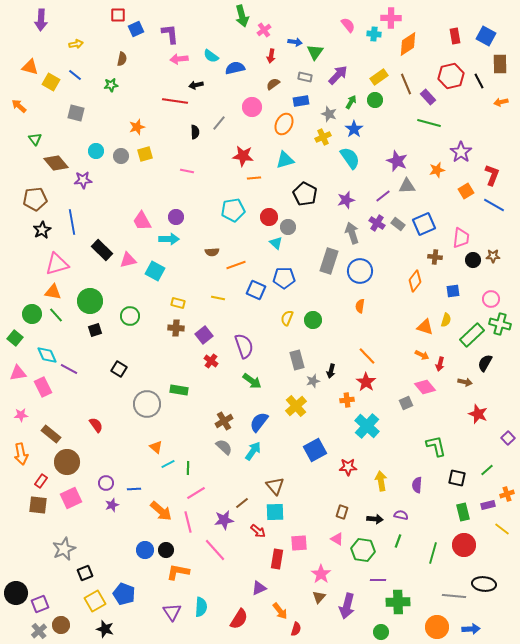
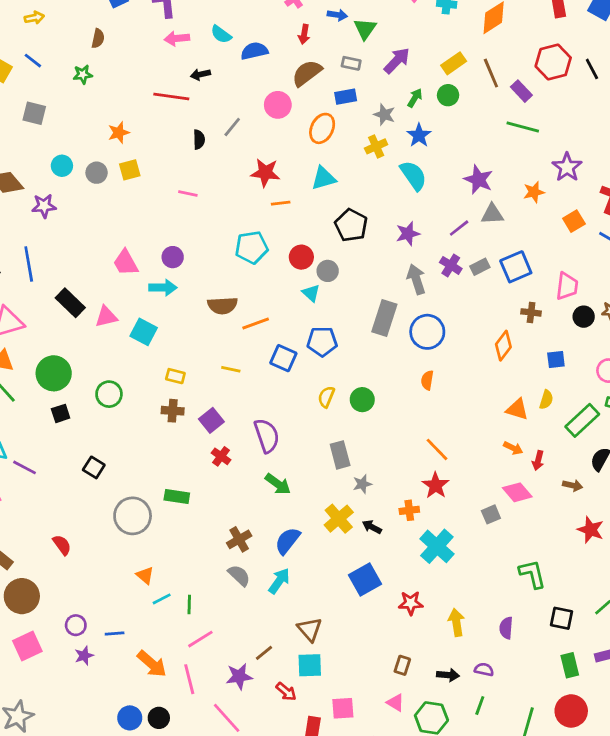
brown semicircle: (273, 84) -> (307, 73), size x1.6
gray rectangle: (398, 224) -> (480, 267), turned -64
brown semicircle: (212, 252) -> (222, 306), size x1.5
black arrow: (331, 371) -> (372, 527), moved, turned 104

